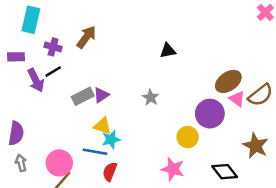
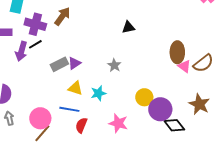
purple cross: (53, 47) -> (35, 24), size x1.5
purple arrow: (36, 80) -> (21, 51), turned 42
brown ellipse: (228, 81) -> (177, 52), turned -55
purple circle: (210, 114) -> (160, 109), moved
cyan star: (111, 139) -> (98, 93), moved
pink star: (173, 169) -> (118, 123), moved

